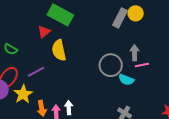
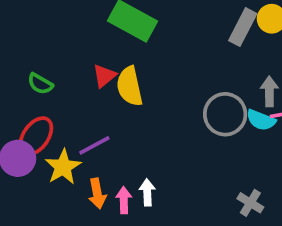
red triangle: (44, 32) -> (104, 76), moved
purple line: (36, 72) -> (94, 145), moved
cyan semicircle: (126, 80) -> (261, 120), moved

